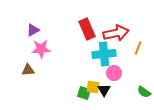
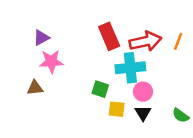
orange line: (138, 48) -> (178, 41), moved
black triangle: (104, 90) -> (143, 113), moved
green square: (84, 93) -> (100, 89), moved

